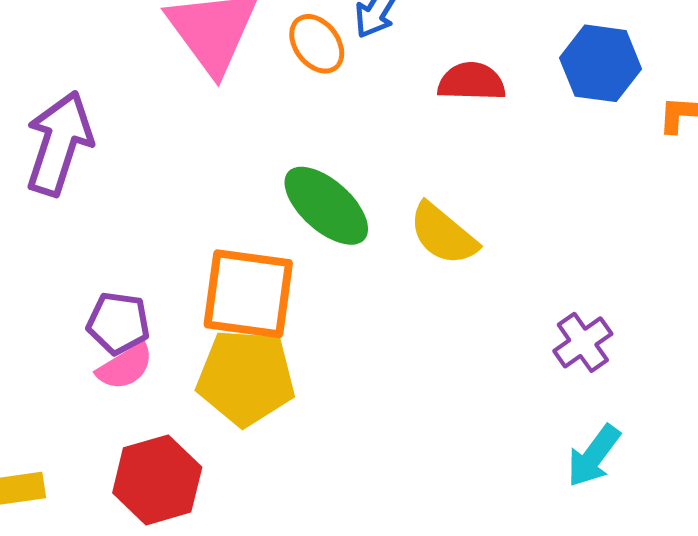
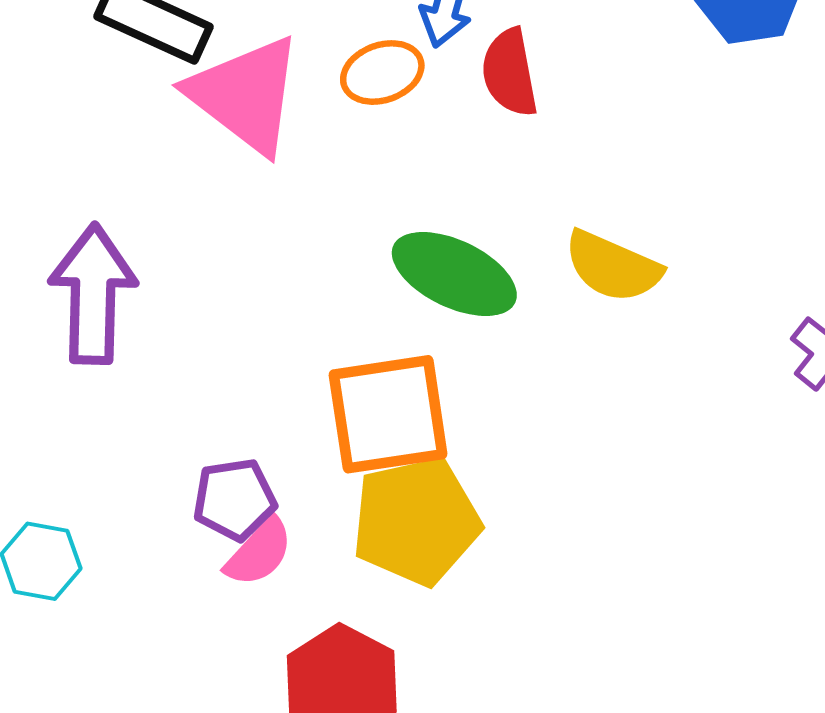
orange ellipse: (317, 44) -> (382, 73), turned -56
red semicircle: (472, 82) -> (510, 73), moved, turned -86

